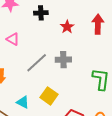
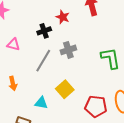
black cross: (41, 13) -> (44, 31), moved
yellow square: (49, 96) -> (65, 89), turned 30

